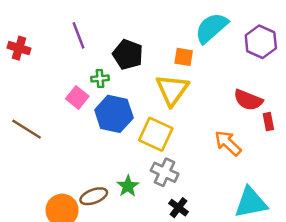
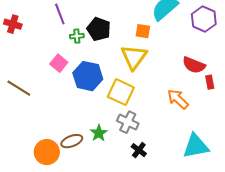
green cross: (100, 78) -> (77, 36), moved

